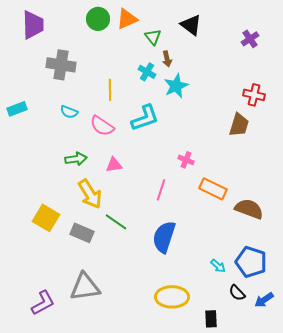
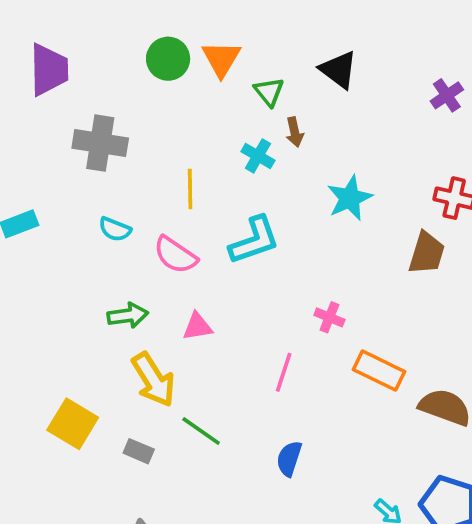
orange triangle: (127, 19) -> (221, 59), turned -35
cyan star: (176, 86) -> (350, 198), moved
gray rectangle: (82, 233) -> (139, 451), size x0.7
blue semicircle: (164, 237) -> (289, 459), size x0.6

